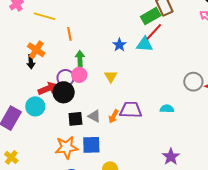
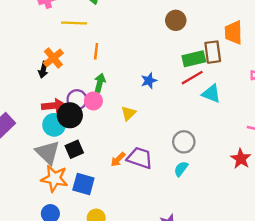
yellow line: (45, 16) -> (74, 23), turned -30
cyan triangle: (145, 44) -> (211, 94), moved
gray circle: (193, 82) -> (184, 142), moved
cyan circle: (35, 106) -> (54, 125), moved
cyan semicircle: (167, 109) -> (181, 169), turned -72
gray triangle: (94, 116) -> (48, 152), moved, size x1.6
black square: (75, 119) -> (74, 149), turned -35

